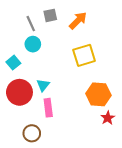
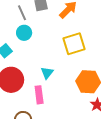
cyan triangle: (43, 85) -> (47, 73), moved

